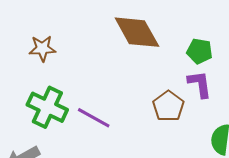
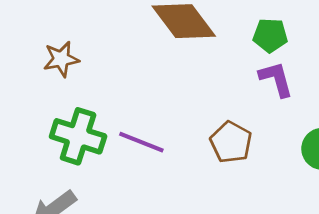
brown pentagon: (168, 106) -> (231, 142), moved

